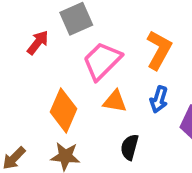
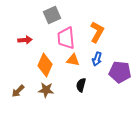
red arrow: (38, 43) -> (25, 40), moved, turned 48
pink trapezoid: (102, 61) -> (66, 38), turned -50

